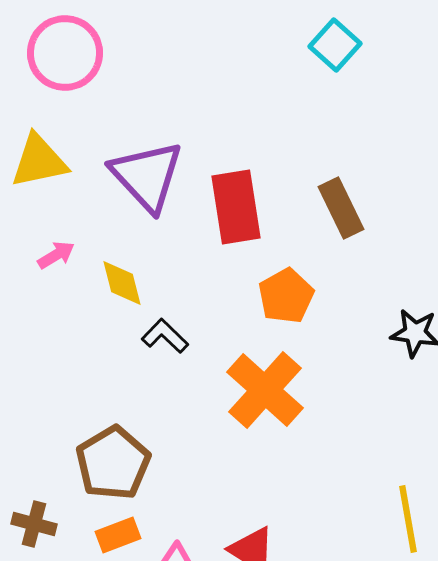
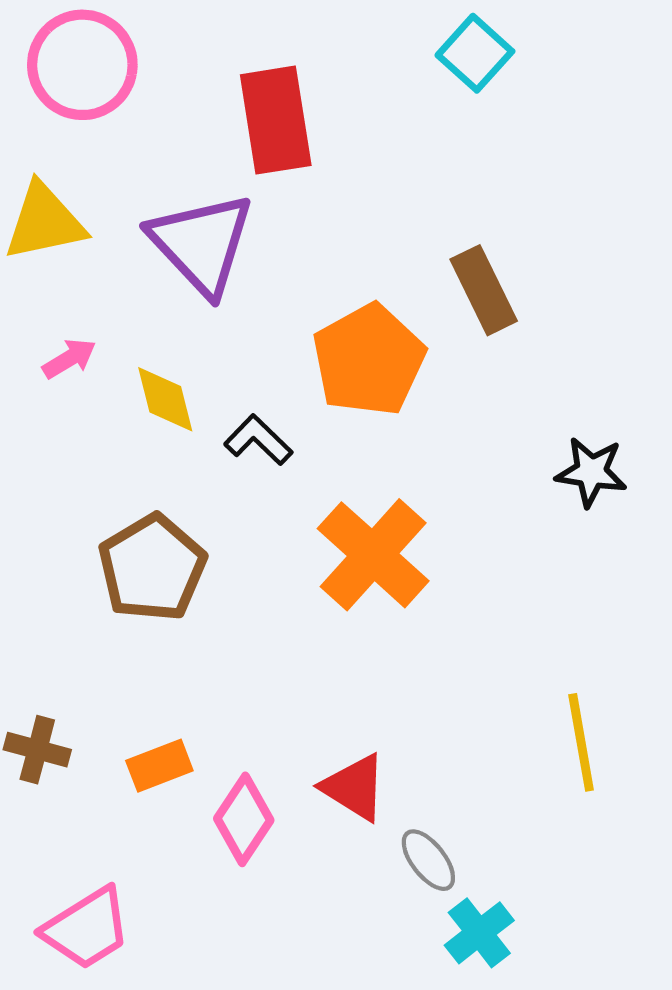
red rectangle: (236, 207) -> (276, 120), moved
orange pentagon: (286, 296) -> (369, 360), moved, size x1.4
black L-shape: (165, 336) -> (258, 440), moved
brown pentagon: (113, 463) -> (152, 568), moved

